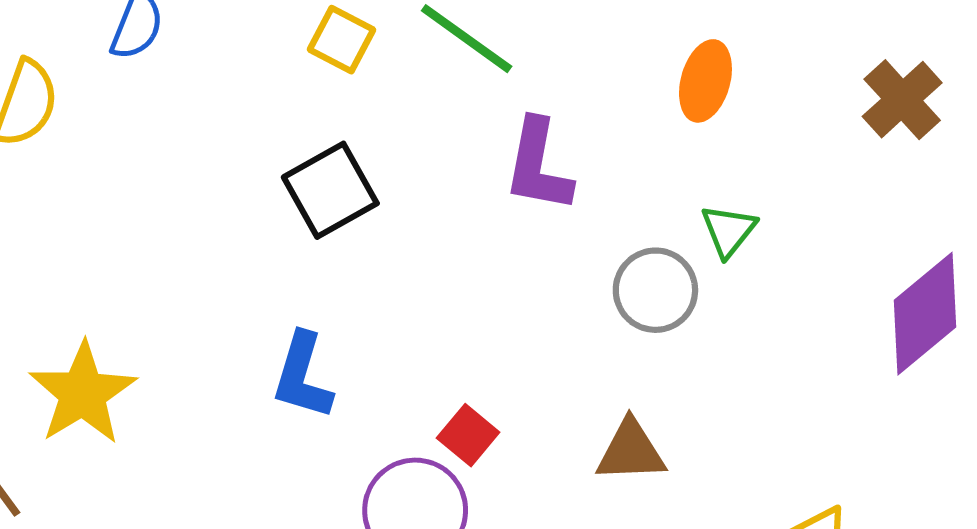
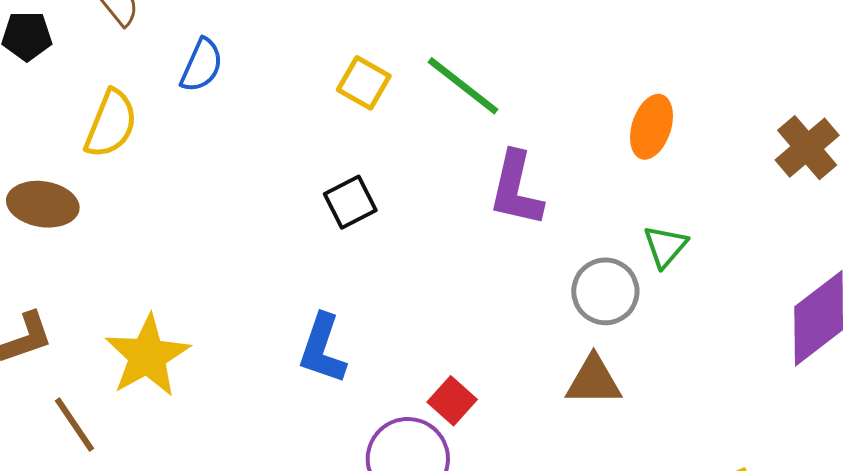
black square: (330, 190) -> (350, 202), size x0.7
brown triangle: (631, 451) -> (594, 381), moved

